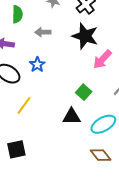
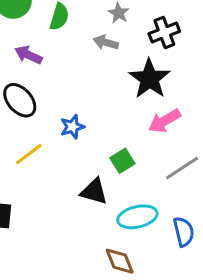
gray arrow: (43, 32) -> (106, 42), moved
blue star: (37, 65) -> (72, 127), moved

